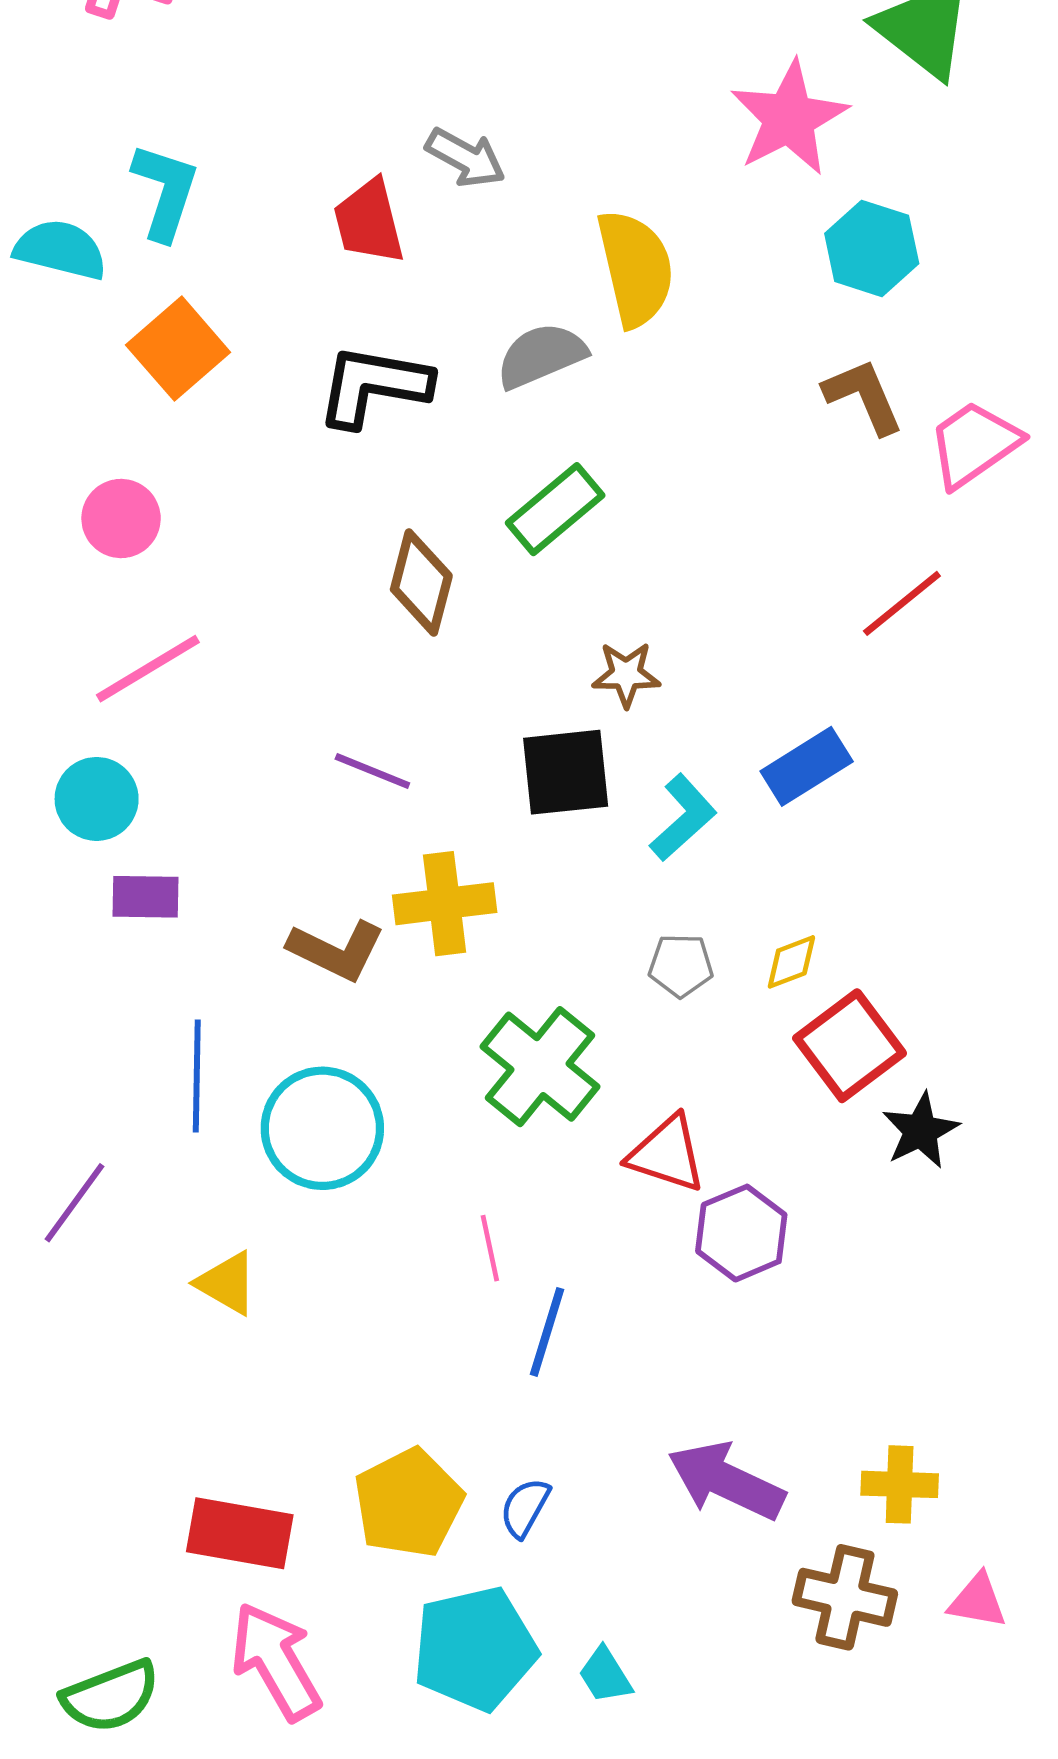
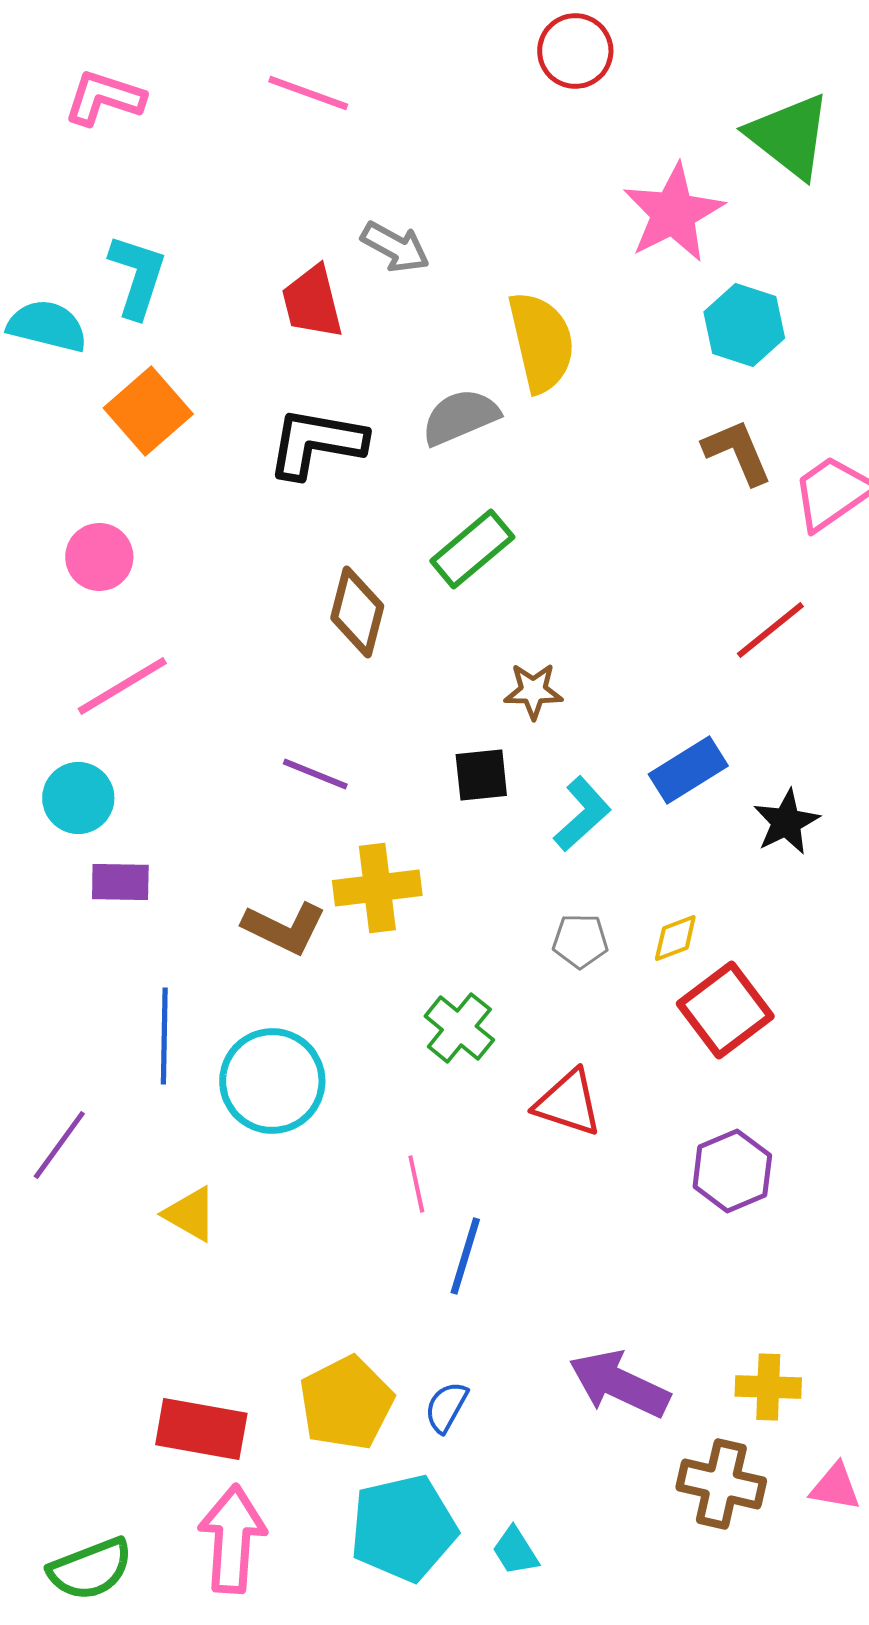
black square: (566, 772) -> (481, 775), size x0.7
green cross: (540, 1067) -> (459, 1028), size x0.7
black star: (921, 1131) -> (786, 822), moved
purple hexagon: (741, 1233) -> (732, 1171), moved
pink arrow: (276, 1661) -> (232, 1539), turned 34

